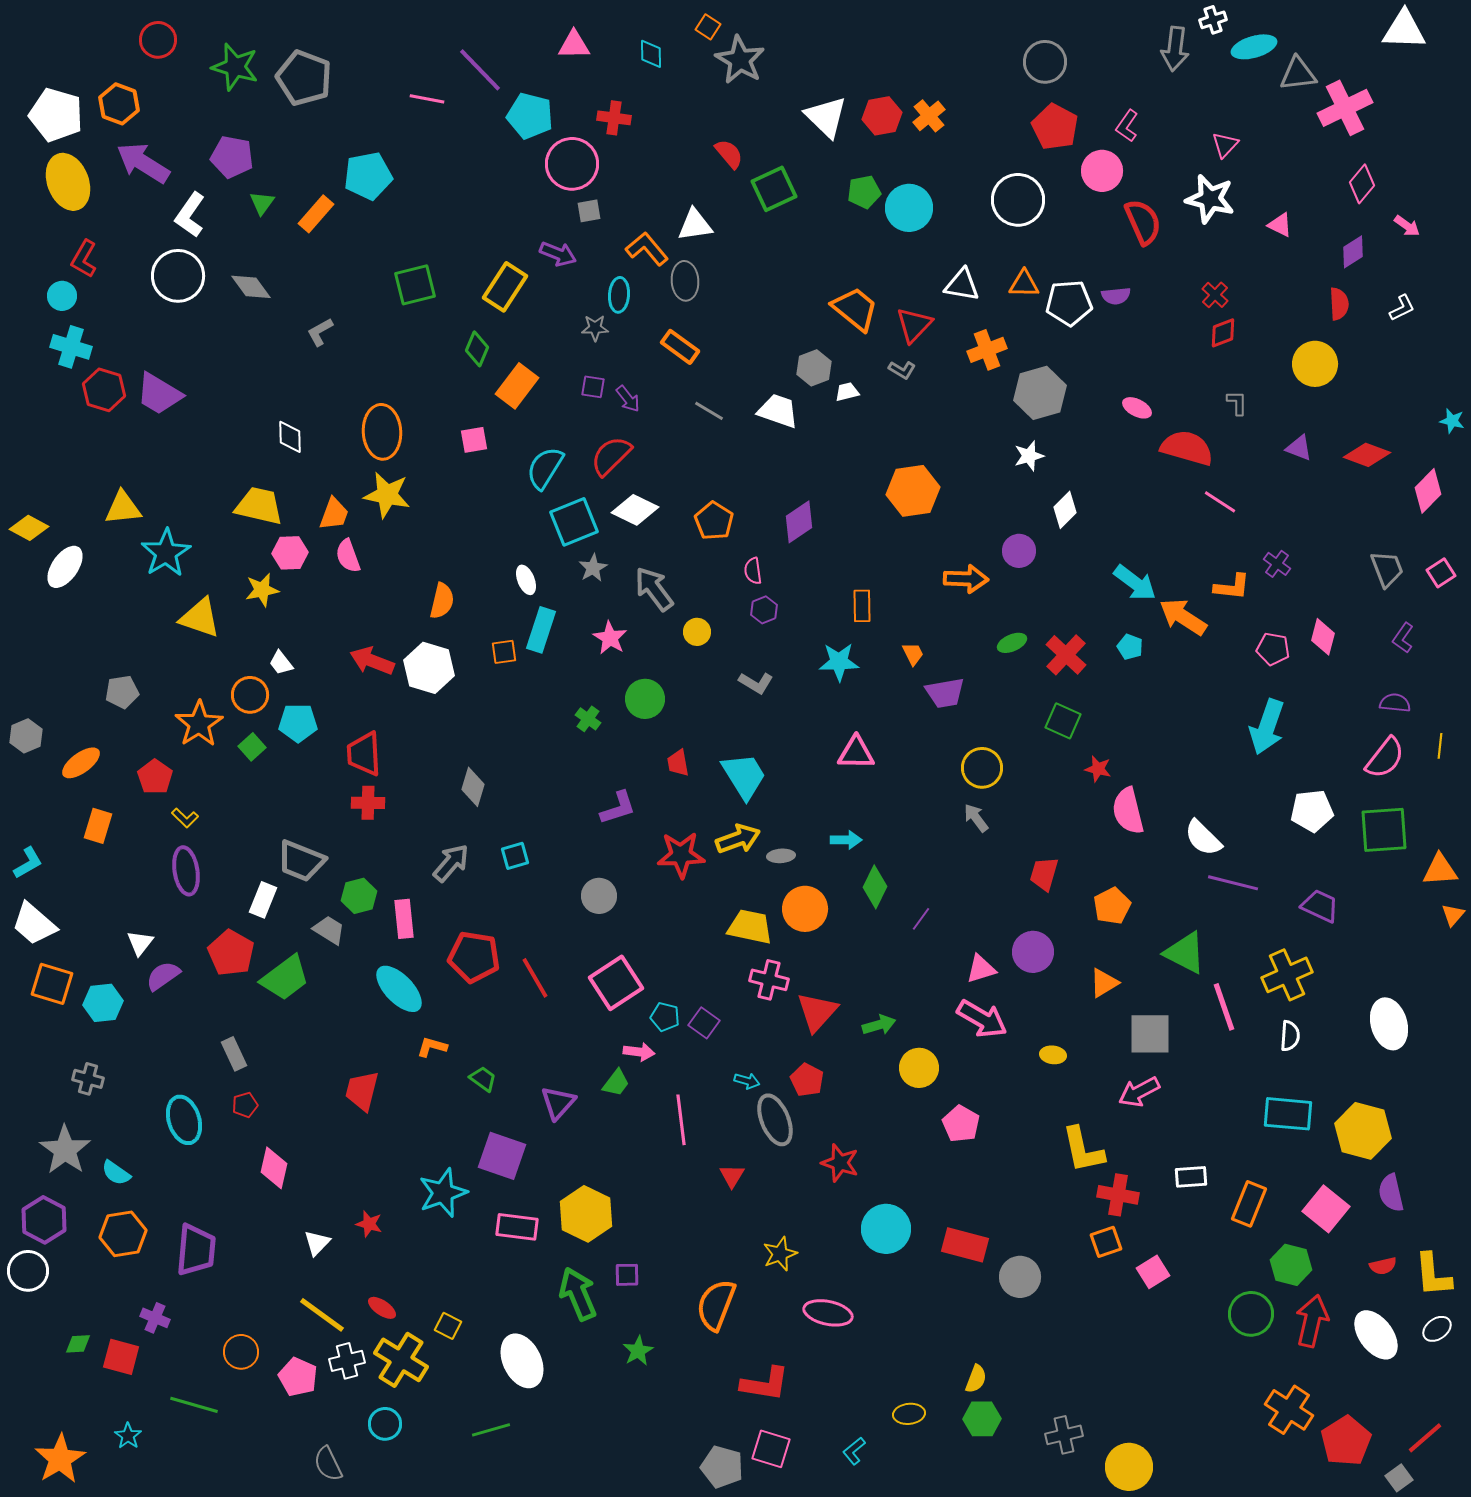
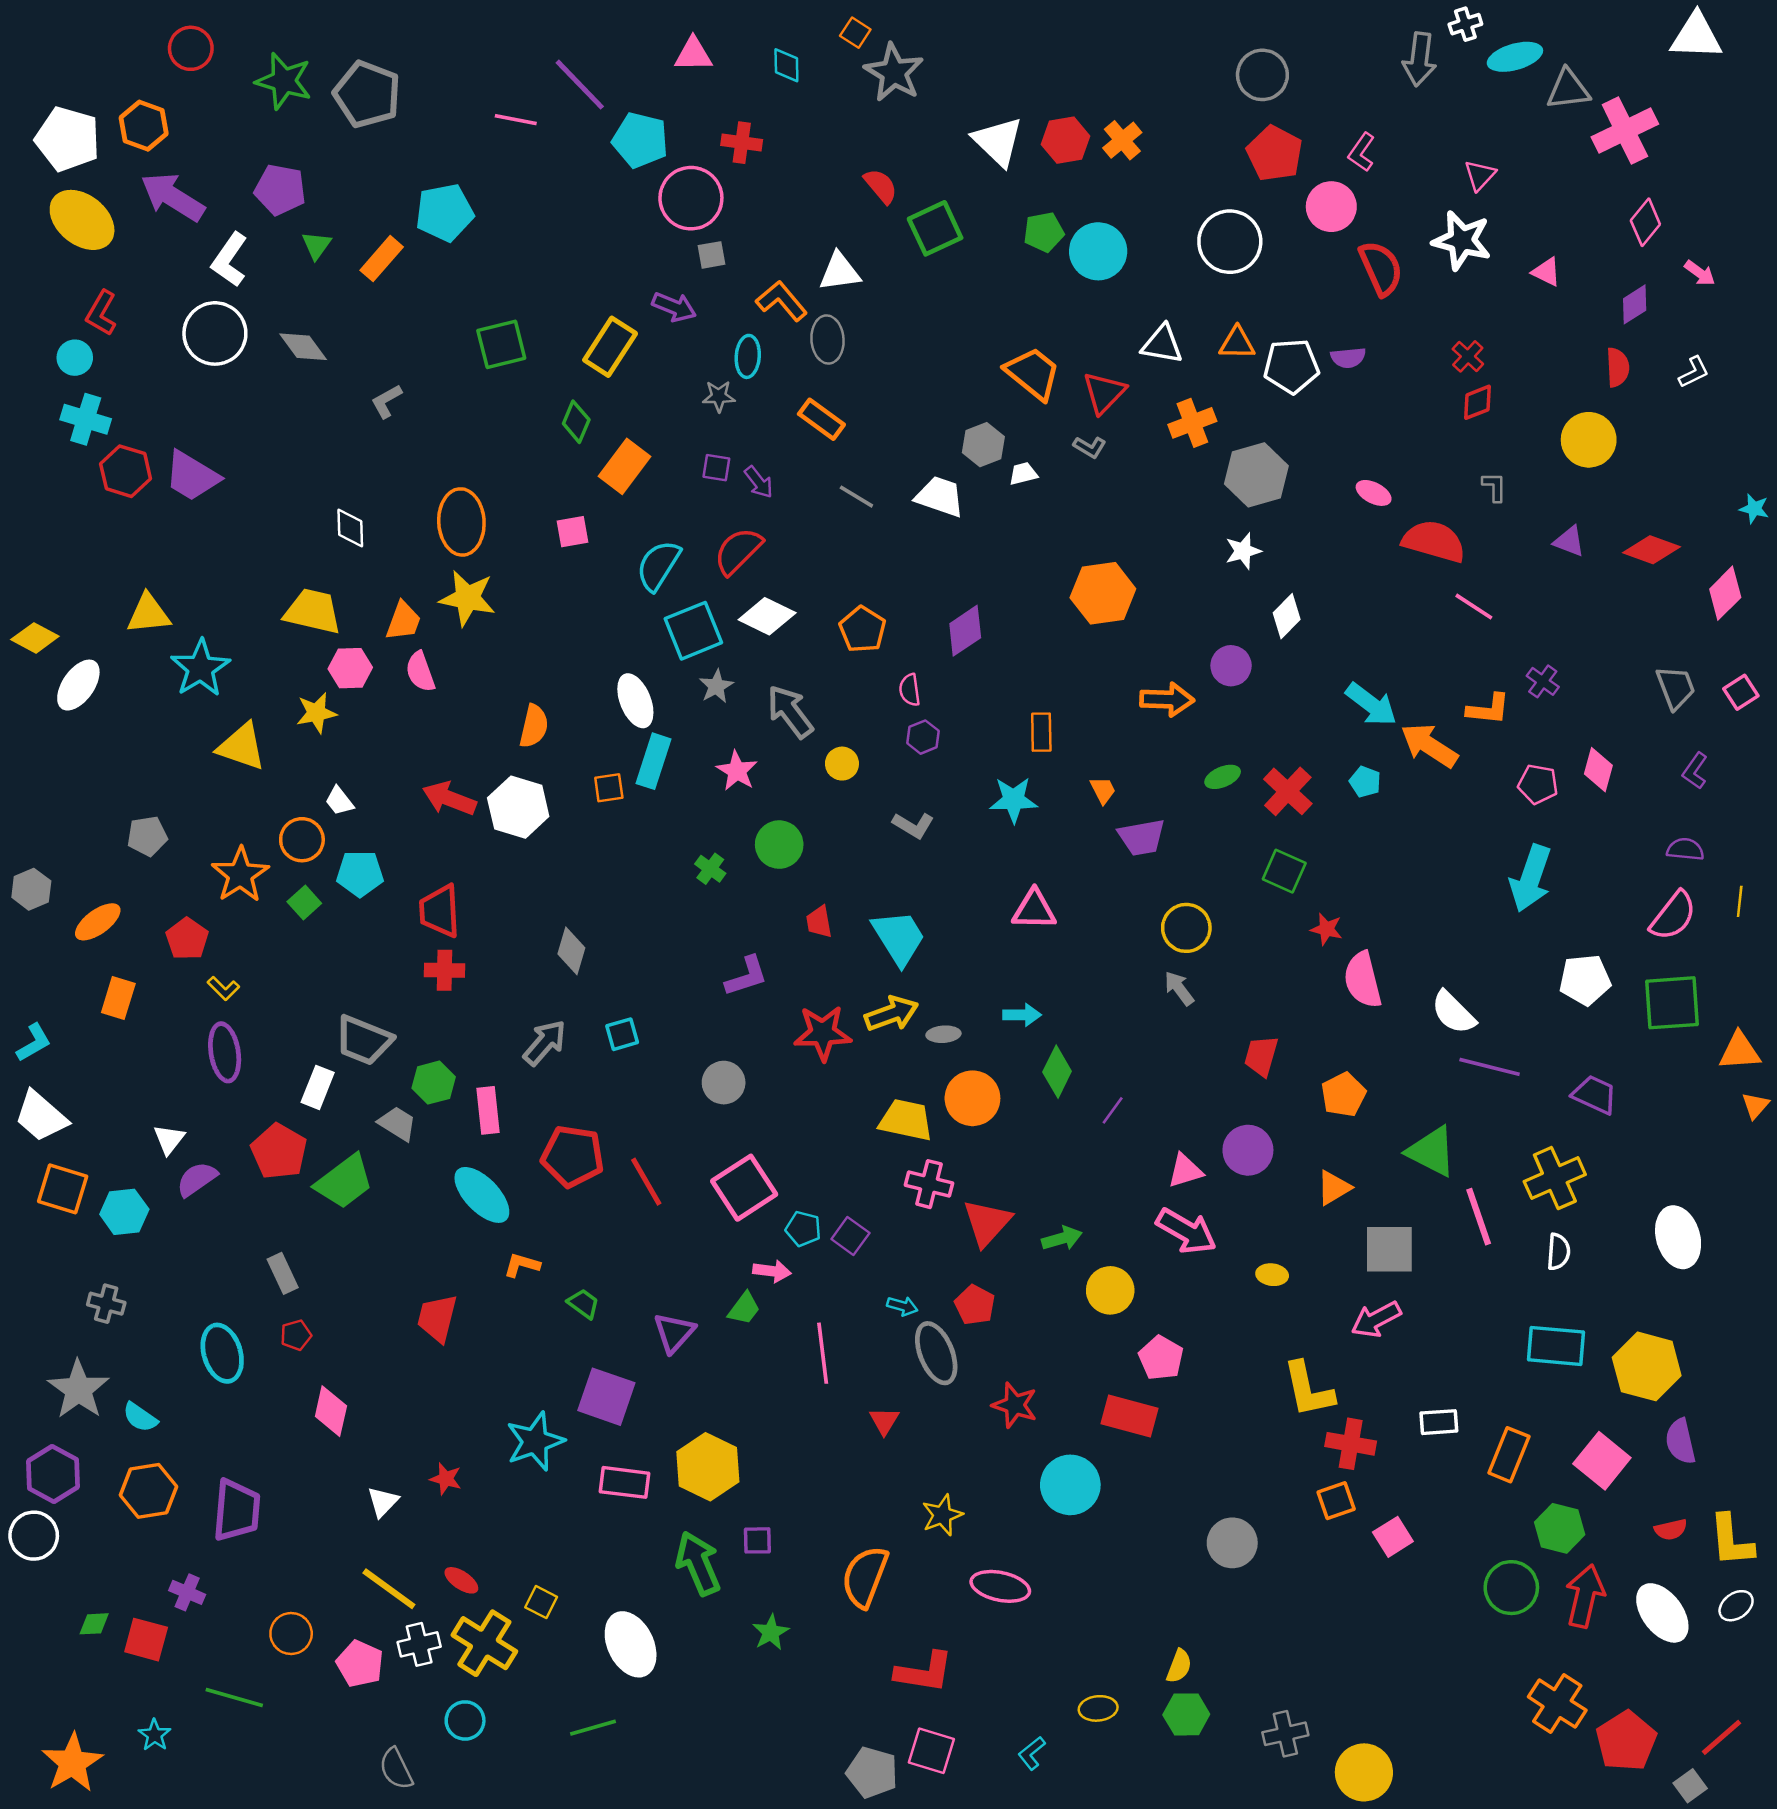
yellow ellipse: (68, 182) -> (82, 220), turned -30
white ellipse: (526, 580) -> (635, 701), size x1.5
red rectangle: (965, 1245) -> (1130, 1416), moved

